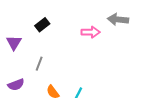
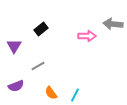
gray line: (39, 64) -> (38, 66), turned 40

